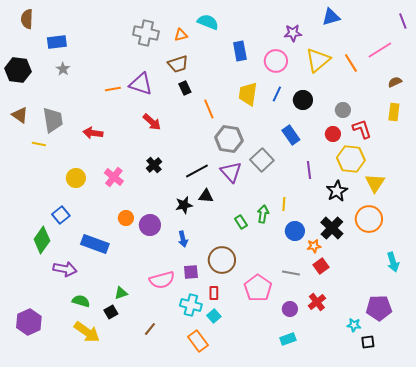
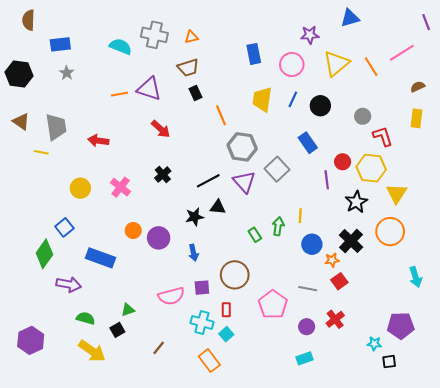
cyan semicircle: (208, 22) -> (121, 47), moved
red circle: (333, 134) -> (343, 162), moved

